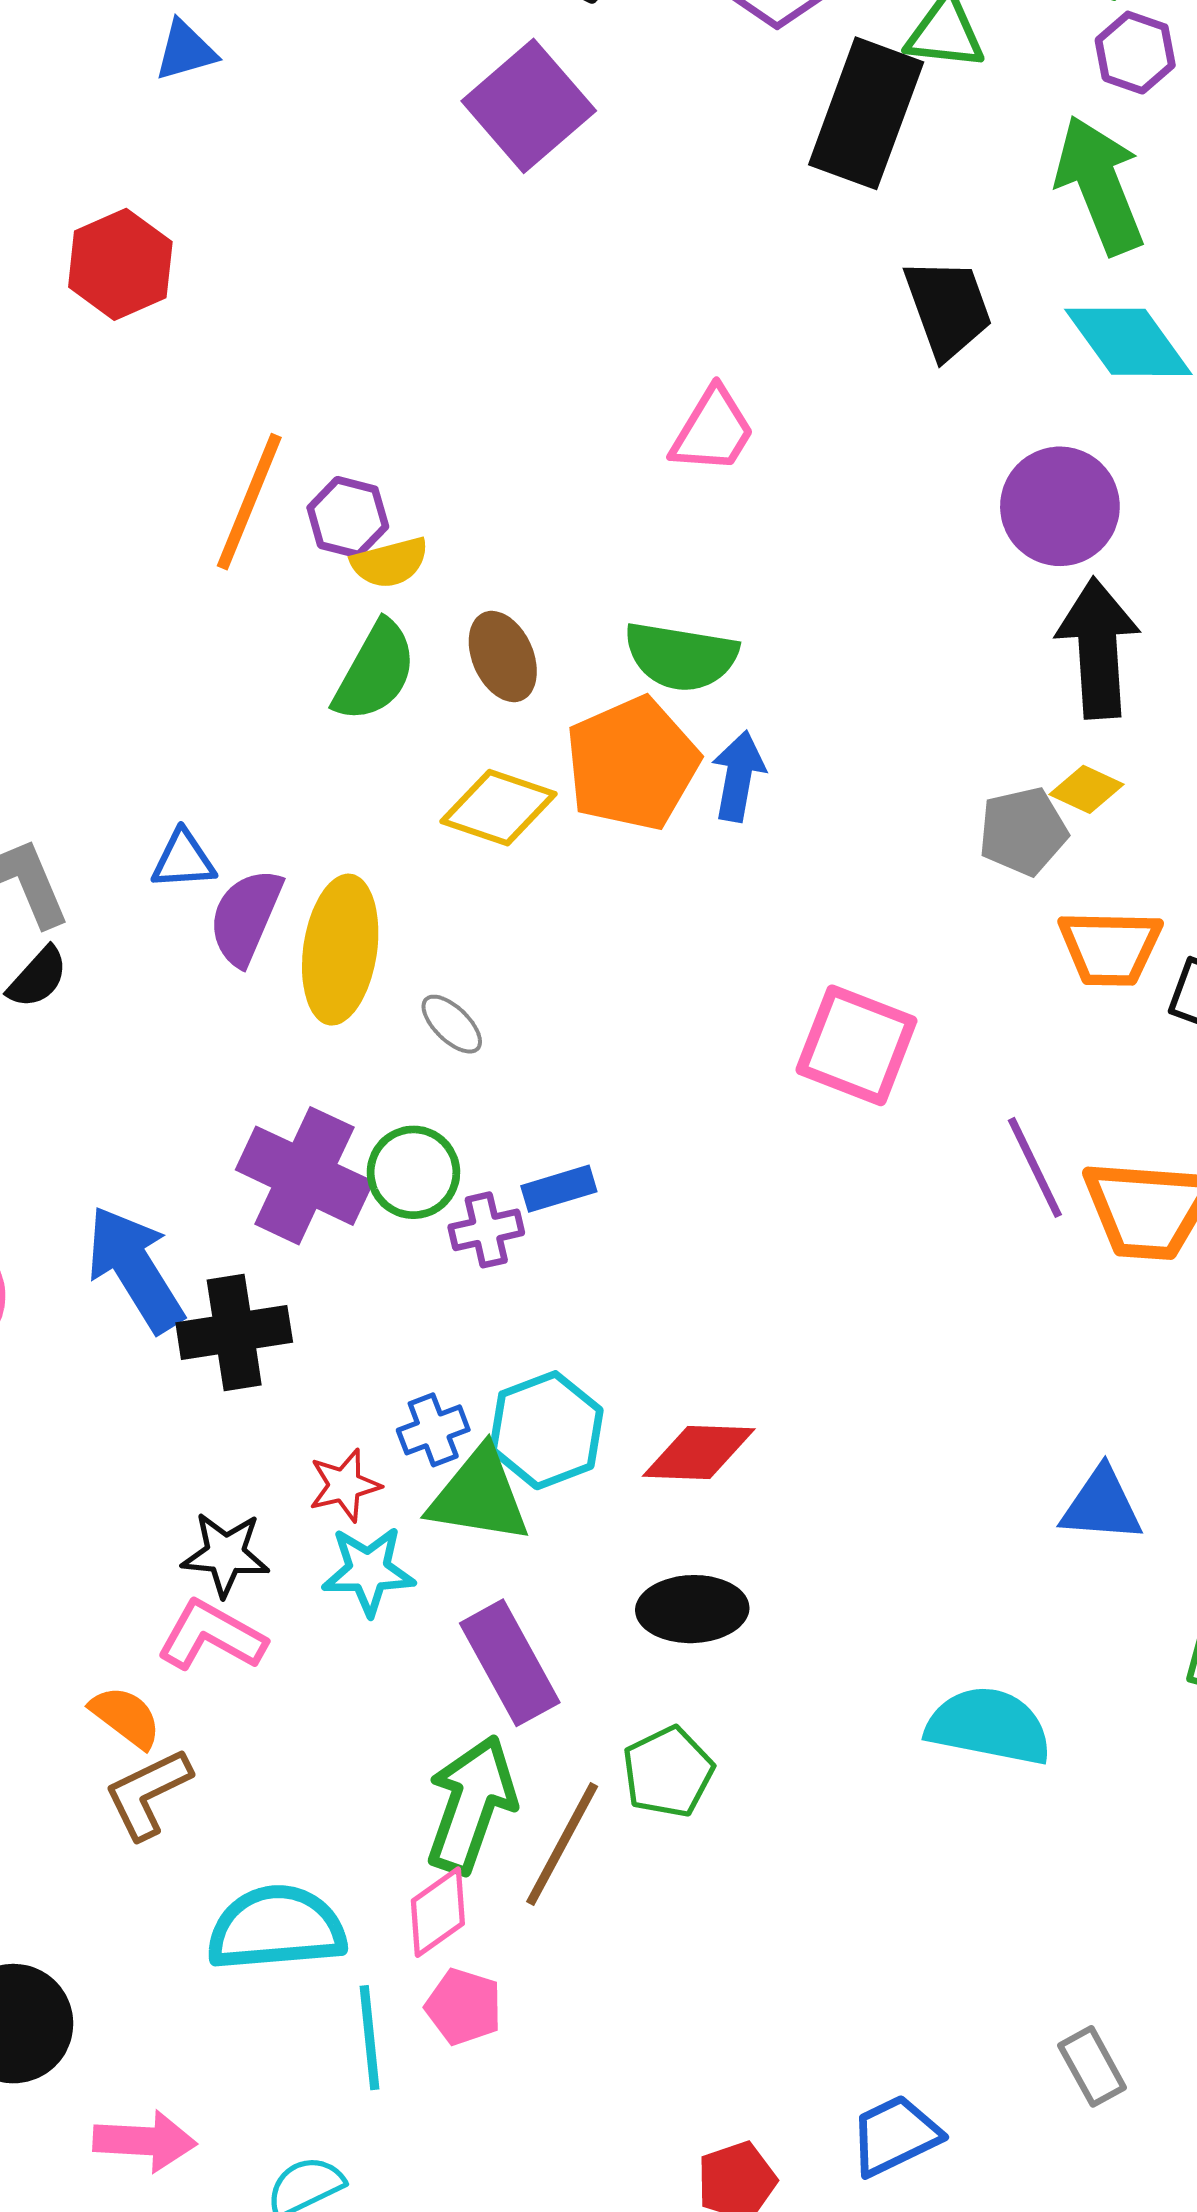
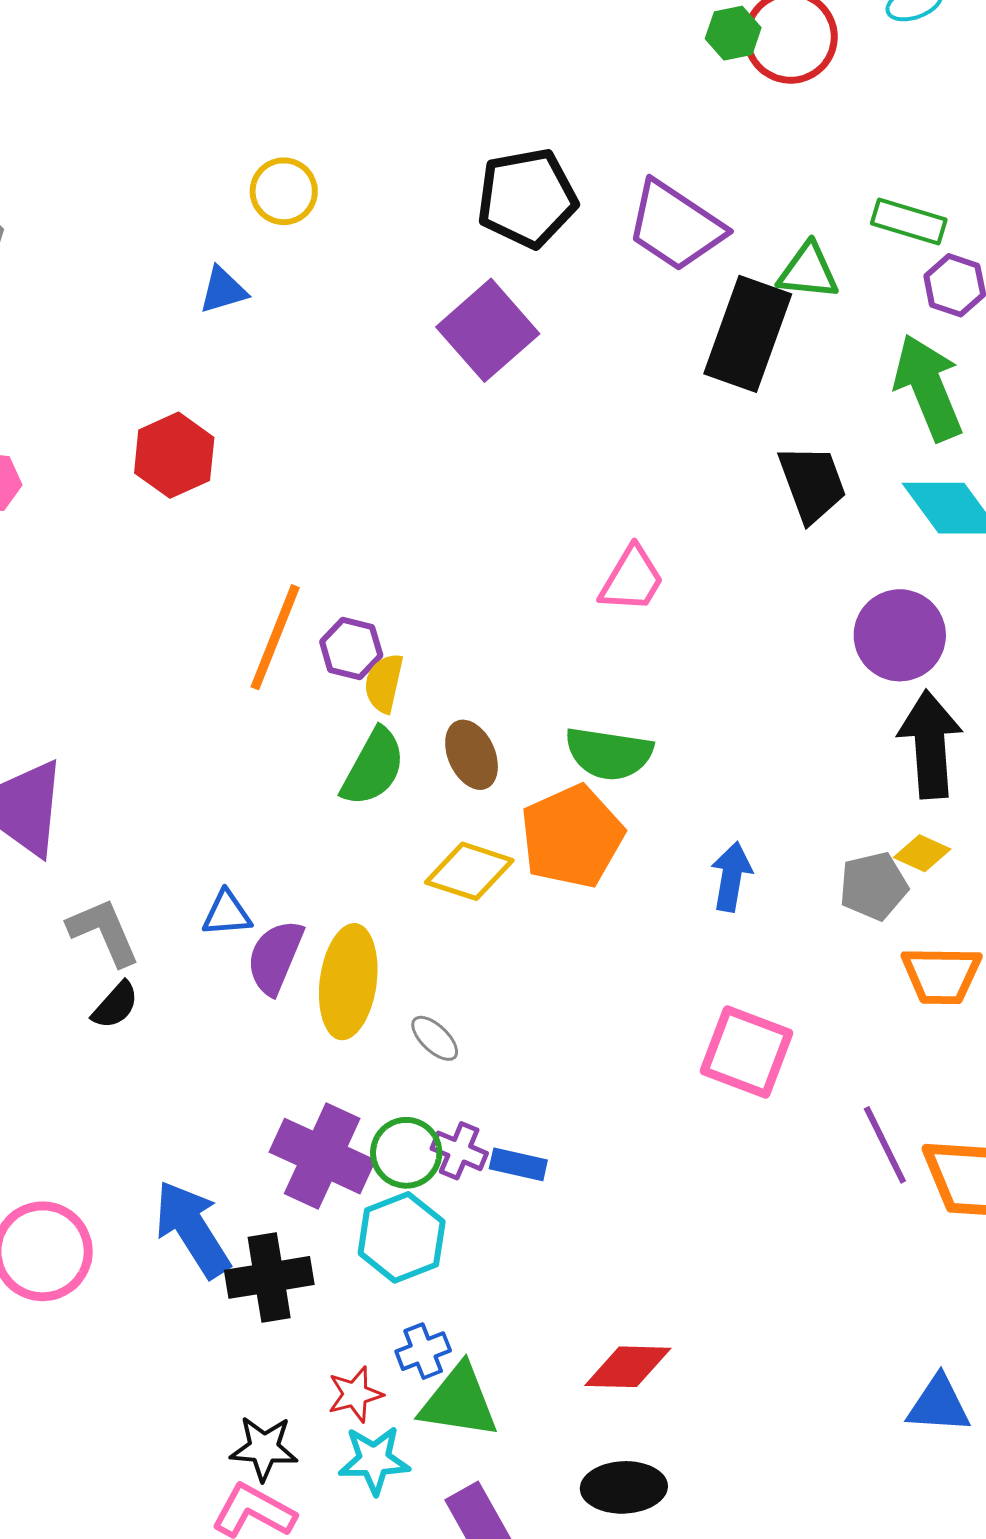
yellow semicircle: (390, 563) -> (384, 683), turned 118
blue arrow: (738, 776) -> (731, 877), moved
blue rectangle: (559, 1189) -> (518, 1164), turned 30
purple cross: (486, 1230) -> (459, 1151), moved, turned 36
cyan hexagon: (546, 1430) -> (402, 1237), moved

